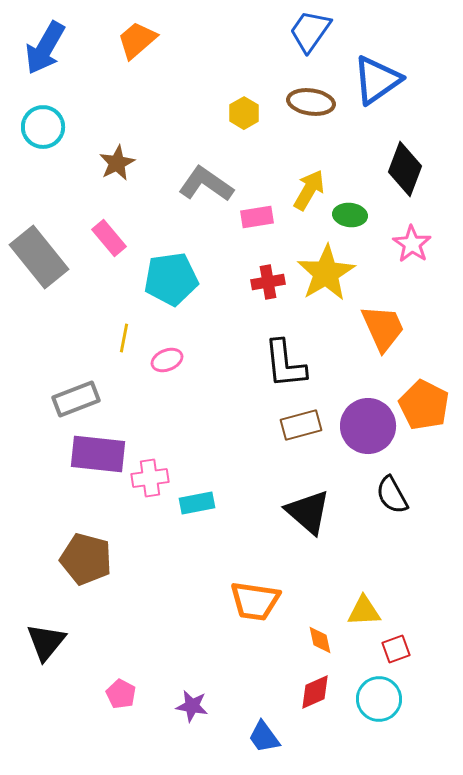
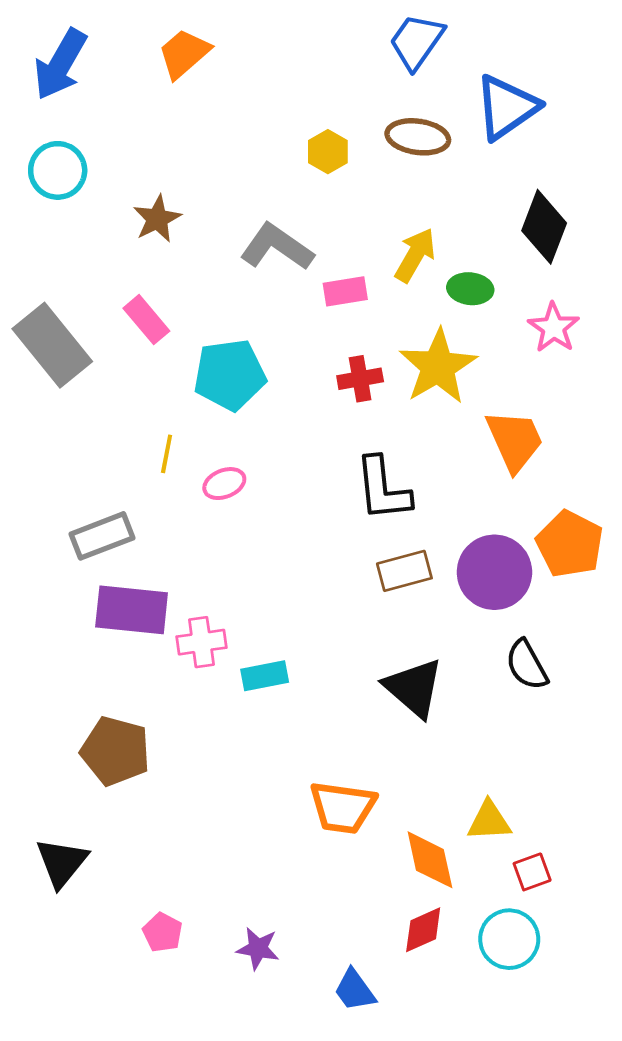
orange diamond: (320, 640) -> (430, 860), size x1.6

